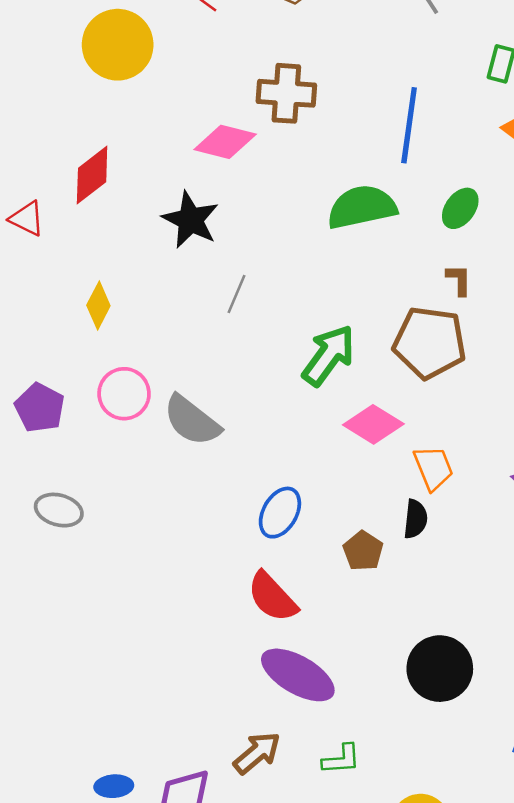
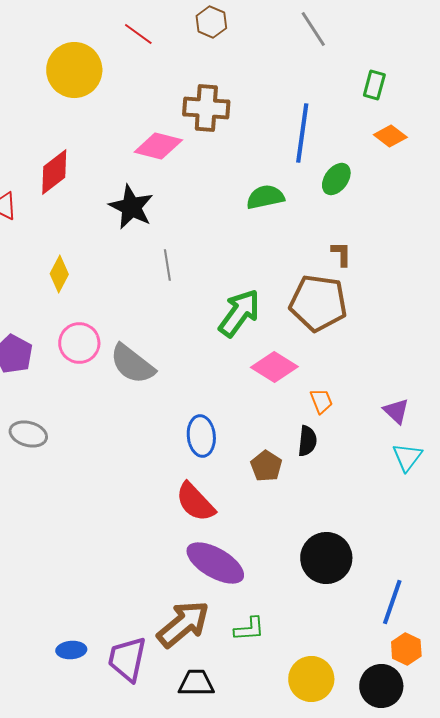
green semicircle: (362, 207) -> (265, 197), size x0.7
green ellipse: (460, 208) -> (336, 179), moved
gray line: (237, 294) -> (167, 265), turned -32
orange trapezoid: (433, 468) -> (321, 401), size x0.7
blue ellipse: (280, 513) -> (201, 436), turned -36
brown arrow: (257, 753) -> (183, 624), size x1.4

